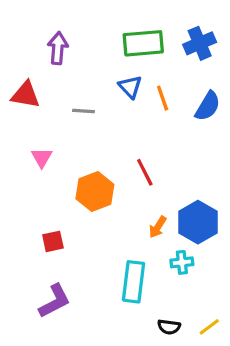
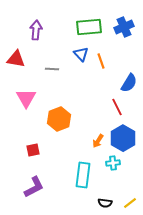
blue semicircle: (208, 106) -> (129, 83), moved
pink triangle: (42, 158) -> (26, 98), size x1.5
red line: (145, 172) -> (117, 107), moved

